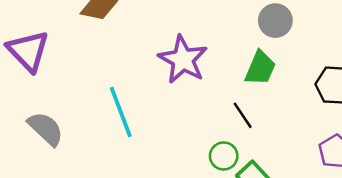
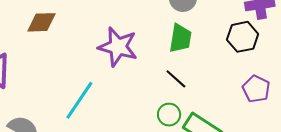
cyan line: (121, 112) -> (79, 100), turned 69

